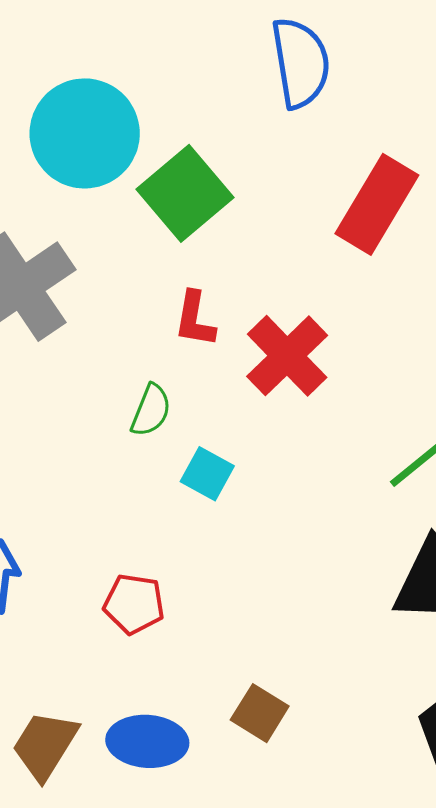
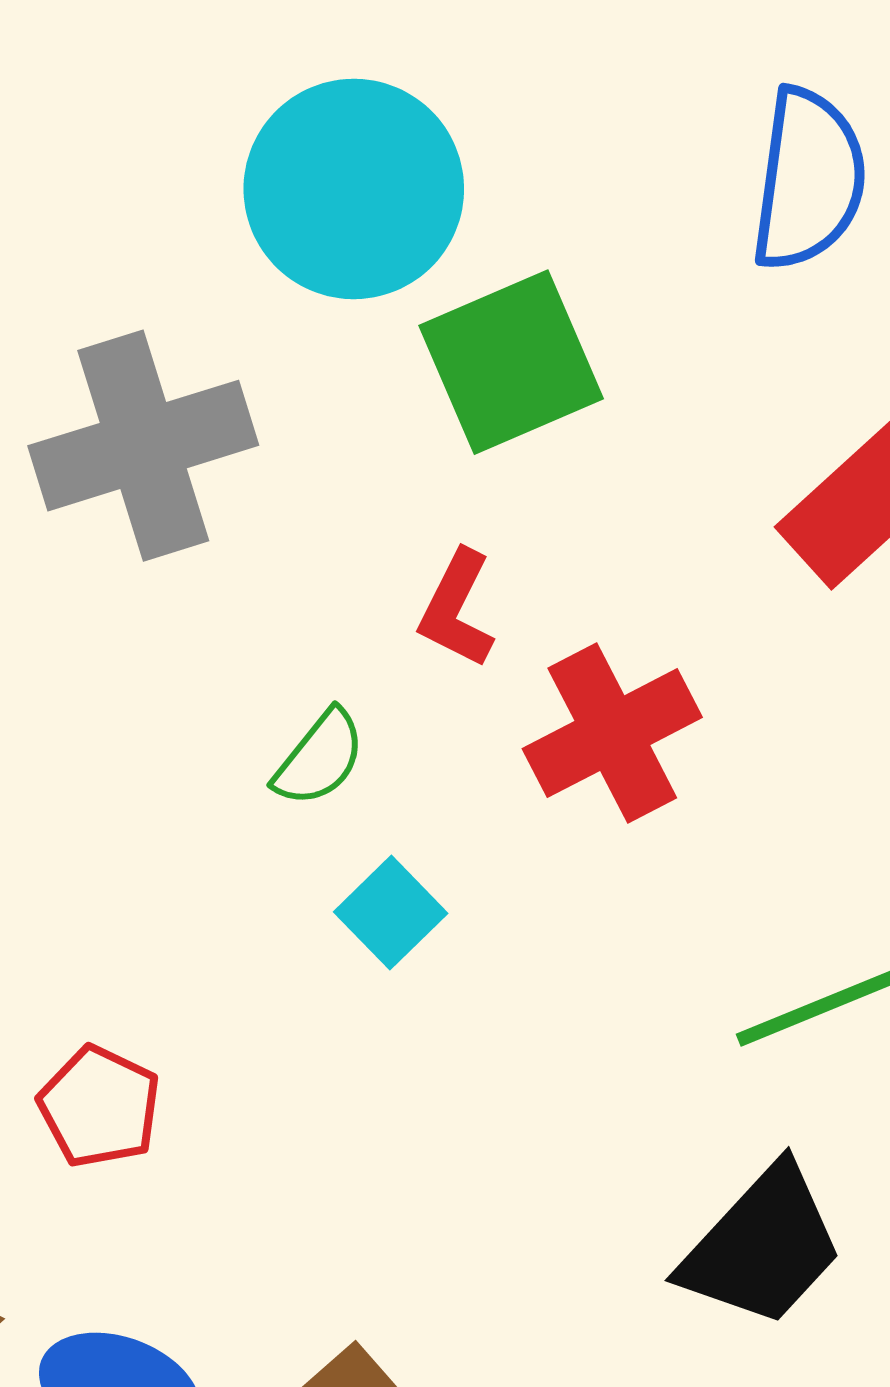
red pentagon: (134, 604) -> (99, 1107), moved

